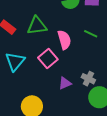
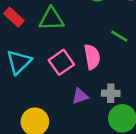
pink semicircle: (64, 40) -> (92, 57), moved
gray cross: (88, 79) -> (111, 93), turned -32

